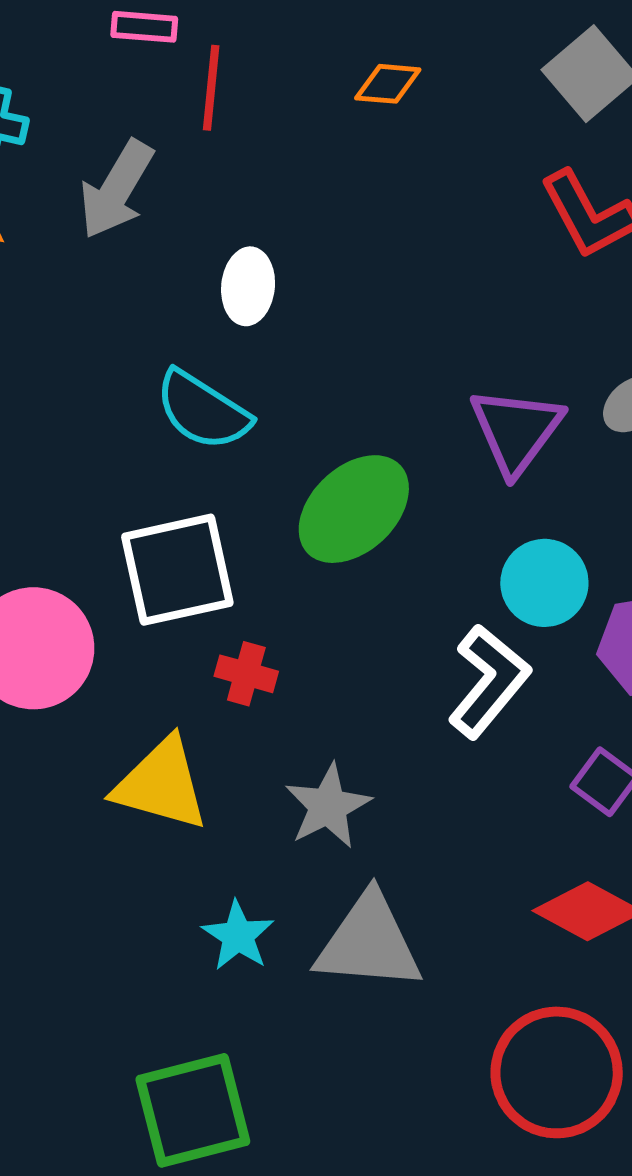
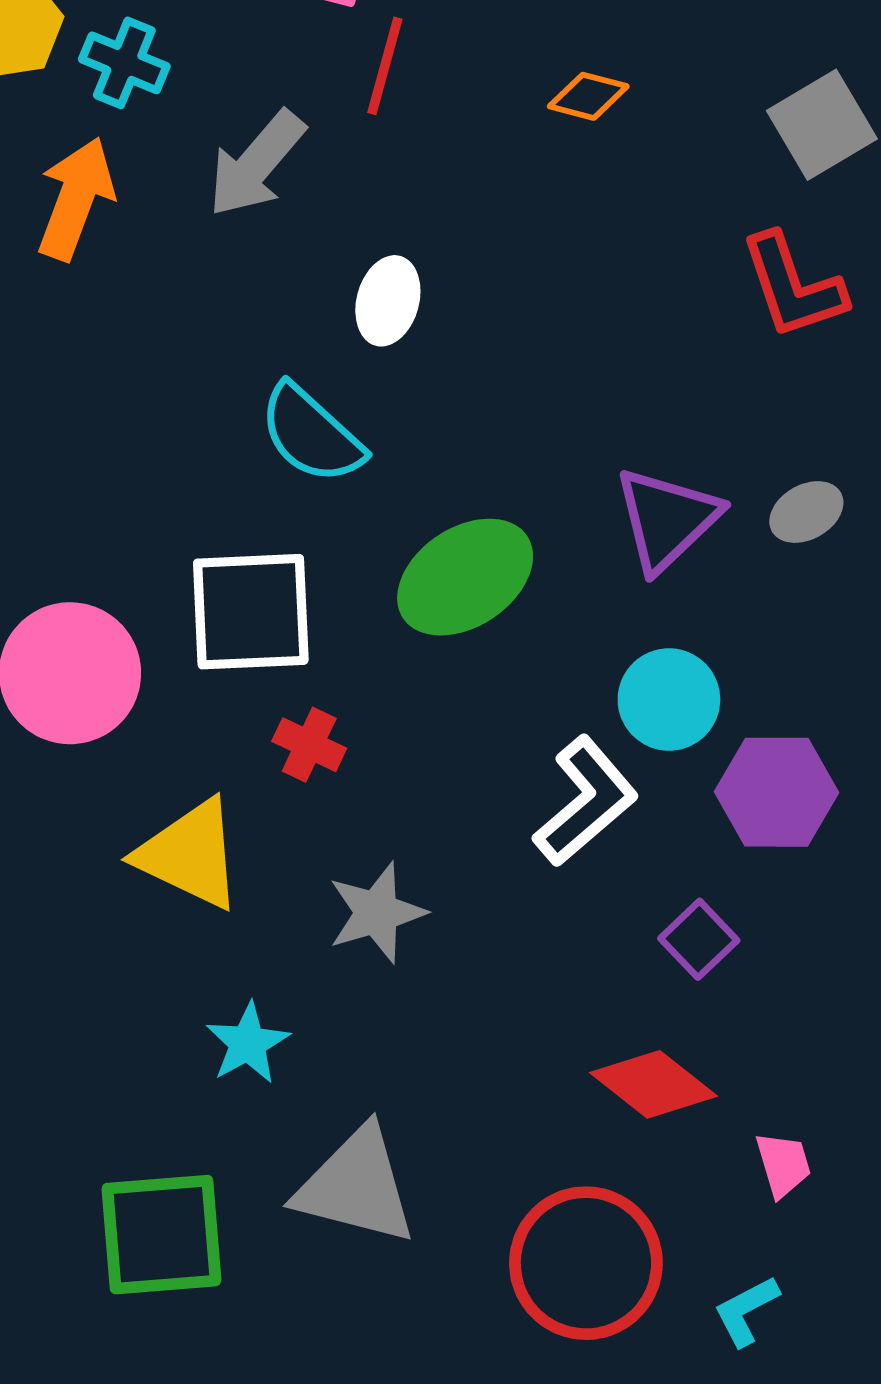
gray triangle: (369, 942) -> (356, 1186), moved

